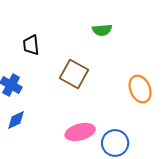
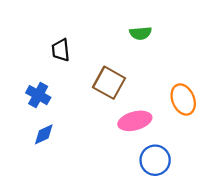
pink ellipse: (80, 132) -> (135, 121), moved

